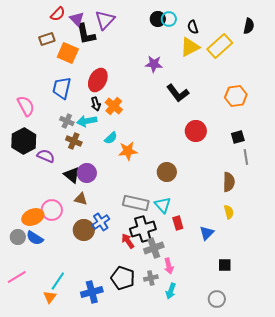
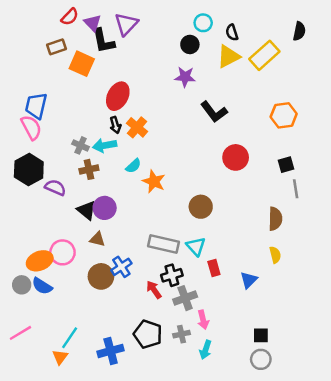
black circle: (158, 19) -> (190, 44), moved
blue trapezoid: (62, 88) -> (36, 106), moved
brown cross: (74, 141) -> (89, 169), turned -35
orange star: (128, 151) -> (154, 181), turned 30
black cross: (143, 229) -> (172, 275), size x0.7
black square: (225, 265) -> (261, 335), moved

